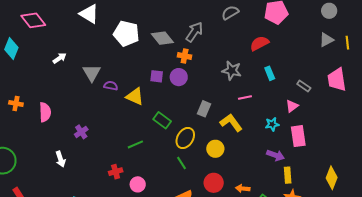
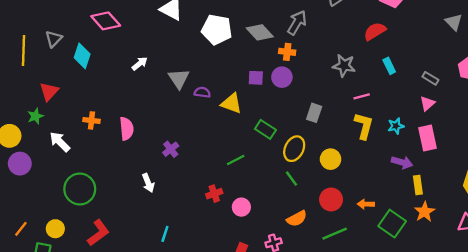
gray triangle: (326, 40) -> (454, 22), turned -42
pink triangle: (292, 106) -> (427, 104), moved
yellow L-shape: (231, 123) -> (364, 126), moved, turned 55

